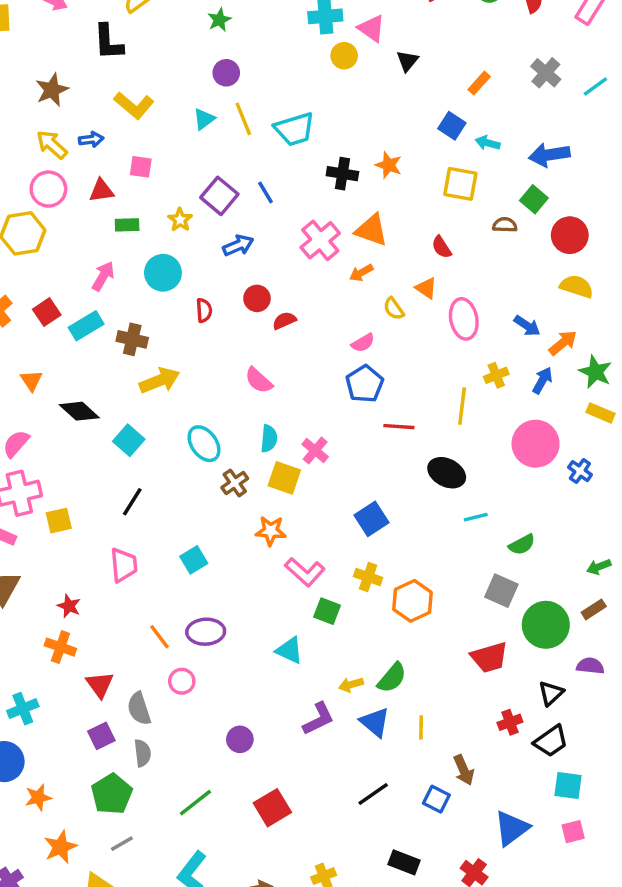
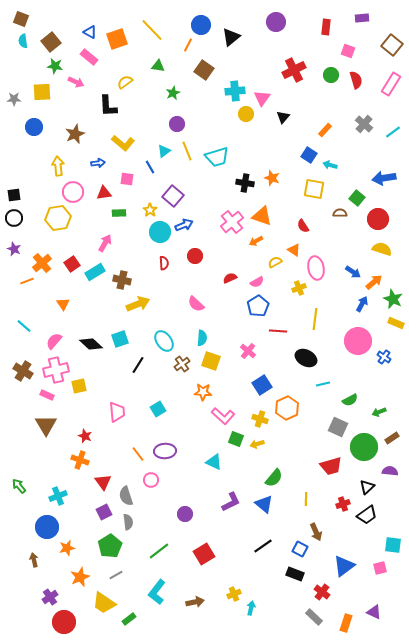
pink triangle: (371, 28) -> (262, 98), turned 30
yellow arrow: (52, 145) -> (58, 166), moved, turned 42
blue arrow: (549, 155) -> (384, 178), moved
blue line: (266, 192) -> (150, 167), moved
cyan circle: (163, 273) -> (160, 232), moved
yellow semicircle: (394, 309) -> (275, 262), turned 96
red semicircle: (284, 321) -> (230, 278), moved
yellow cross: (496, 375) -> (299, 288), moved
black diamond: (79, 411) -> (91, 344), moved
cyan square: (129, 440) -> (120, 339), turned 30
pink cross: (315, 451) -> (248, 351), moved
black line: (132, 502) -> (138, 365), moved
green arrow: (599, 567) -> (379, 412), moved
orange hexagon: (413, 601) -> (287, 408), moved
yellow arrow: (351, 685) -> (257, 444), moved
yellow line: (421, 727) -> (306, 499), moved
cyan square: (568, 785) -> (393, 545), moved
black rectangle: (404, 862) -> (295, 574), moved

